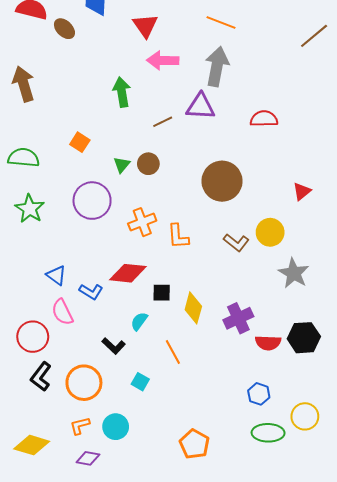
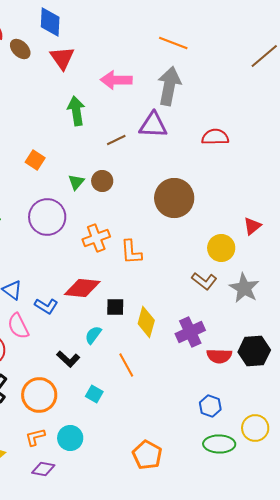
red triangle: (145, 26) -> (62, 58), moved
red triangle: (302, 191) -> (252, 226), moved
brown L-shape: (236, 243) -> (204, 281), moved

